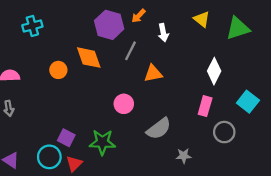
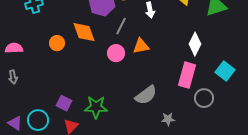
pink circle: (124, 104) -> (116, 53), moved
pink rectangle: (205, 106) -> (187, 75), size x1.4
cyan circle: (49, 157) -> (38, 120), moved

